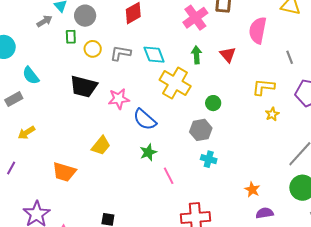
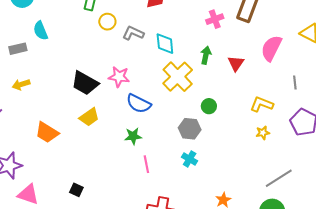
pink cross: (195, 18) -> (215, 19), size x0.7
black trapezoid: (84, 86) -> (85, 83), moved
blue semicircle: (145, 119) -> (139, 104), turned -30

